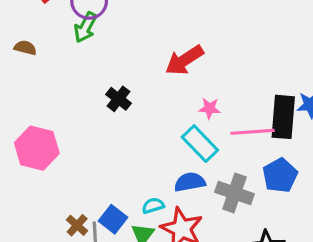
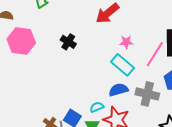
pink line: (253, 132) -> (155, 54), turned -48
pink hexagon: (37, 148) -> (21, 41), moved

